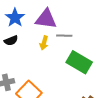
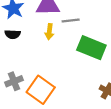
black semicircle: (11, 41) -> (13, 34), turned 32

